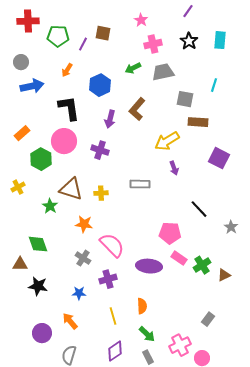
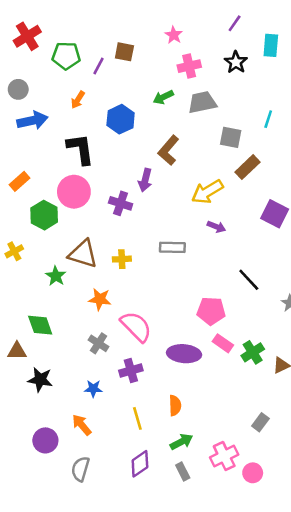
red cross: (28, 21) -> (27, 36), turned -30
cyan rectangle: (220, 40) -> (271, 45), moved
purple arrow: (110, 119) -> (145, 180), moved
brown rectangle: (198, 122) -> (247, 167), turned -48
purple arrow: (174, 168) -> (216, 227), turned -48
green arrow: (147, 334) -> (181, 442), turned -72

